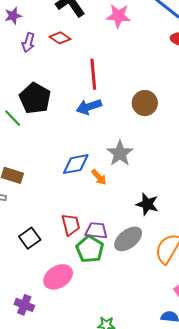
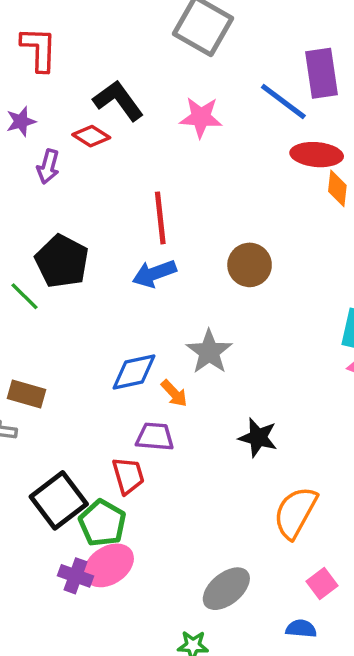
red diamond: (60, 38) -> (91, 136), moved
purple trapezoid: (96, 231) -> (155, 437), moved
black square: (30, 238) -> (59, 500), size x1.5
gray ellipse: (128, 239) -> (226, 589), moved
green pentagon: (90, 249) -> (102, 523), moved
purple cross: (24, 305) -> (75, 576), moved

